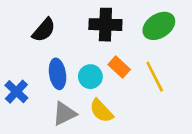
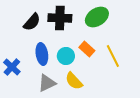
black cross: (105, 25) -> (60, 18), moved
green ellipse: (159, 26) -> (97, 17), moved

